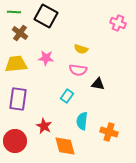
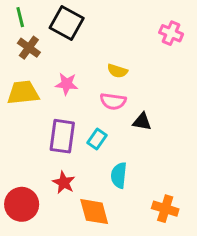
green line: (14, 12) -> (20, 17), turned 72
purple rectangle: (18, 99) -> (62, 136), moved
orange cross: (109, 132) -> (165, 209), moved

